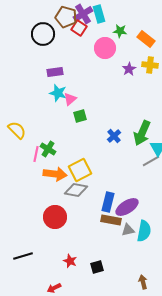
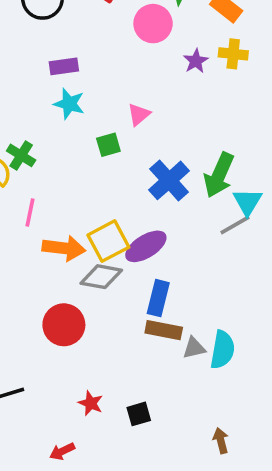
pink triangle: (70, 99) -> (139, 114), moved
blue cross: (114, 136) -> (169, 180), size x1.6
green cross: (48, 149) -> (21, 155), moved
purple ellipse: (127, 207) -> (146, 246), moved

